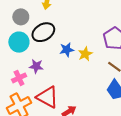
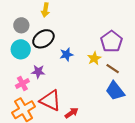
yellow star: (85, 54) -> (94, 58), moved

